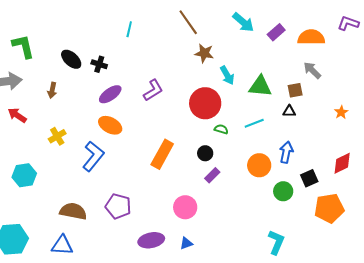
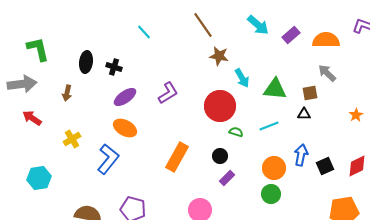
cyan line: (129, 29) -> (144, 32), turned -56
black ellipse: (71, 59) -> (86, 62), turned 55
black square: (309, 178) -> (325, 166), moved
green circle: (283, 191) -> (271, 194), moved

